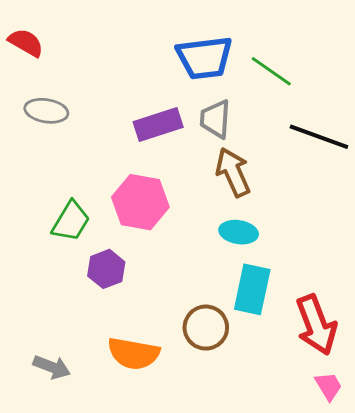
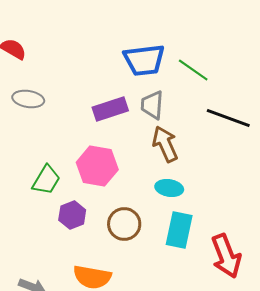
brown circle: (206, 328) -> (124, 224), moved

